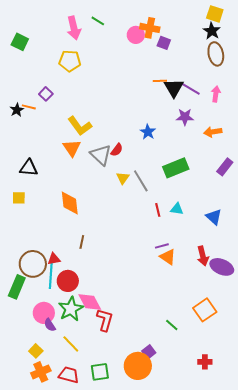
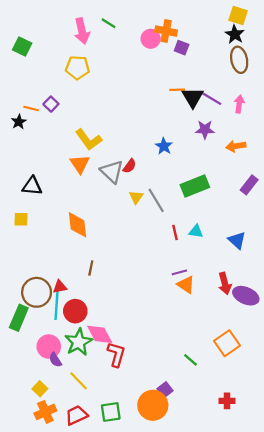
orange line: (29, 107) -> (31, 109), moved
red trapezoid: (69, 375) -> (76, 415), turned -40

